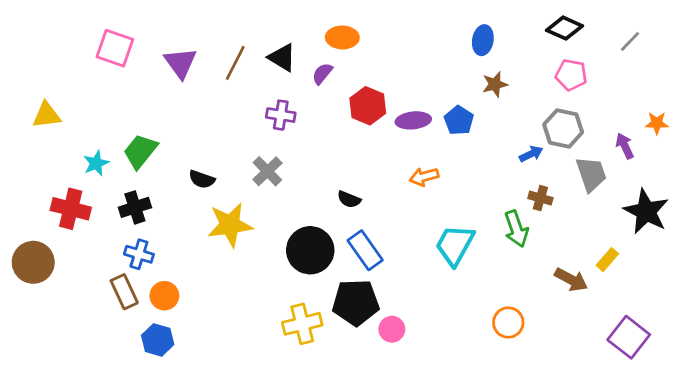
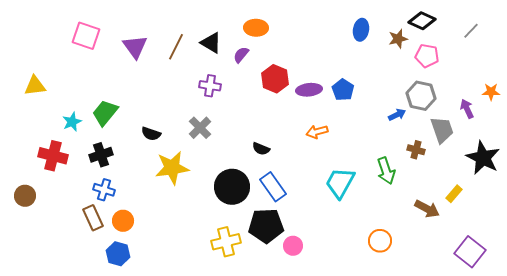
brown star: (495, 84) -> (398, 39), moved
brown cross: (540, 198) -> (416, 150), moved
brown circle: (33, 262) -> (25, 196), size x0.7

